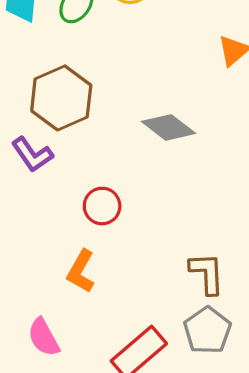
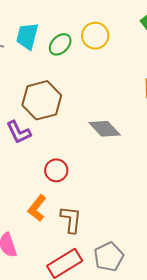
brown L-shape: (207, 273) -> (71, 219), moved

